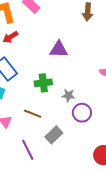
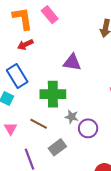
green cross: (43, 83) -> (53, 94), size x1.4
gray star: (68, 95) -> (72, 117), moved

